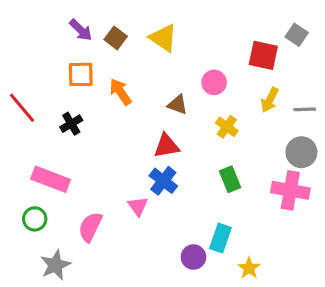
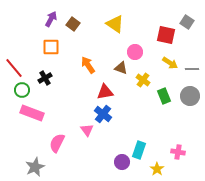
purple arrow: (81, 30) -> (51, 19), turned -105
yellow triangle: (163, 38) -> (115, 24), moved
orange arrow: (120, 92) -> (88, 65), moved
yellow arrow: (270, 100) -> (170, 63), turned -84
brown triangle: (178, 105) -> (121, 68), moved
green rectangle: (230, 179) -> (164, 96), moved
pink cross: (290, 190) -> (178, 152), moved, size x0.6
green circle: (35, 219) -> (22, 90), moved

